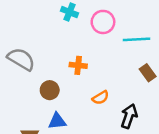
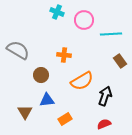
orange semicircle: (100, 98) -> (82, 81), size x1.6

